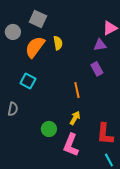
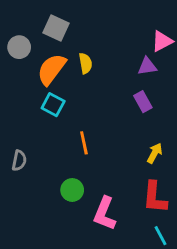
cyan square: (28, 81) -> (53, 105), moved
orange line: (77, 90) -> (84, 143), moved
yellow arrow: (75, 118) -> (155, 153), moved

